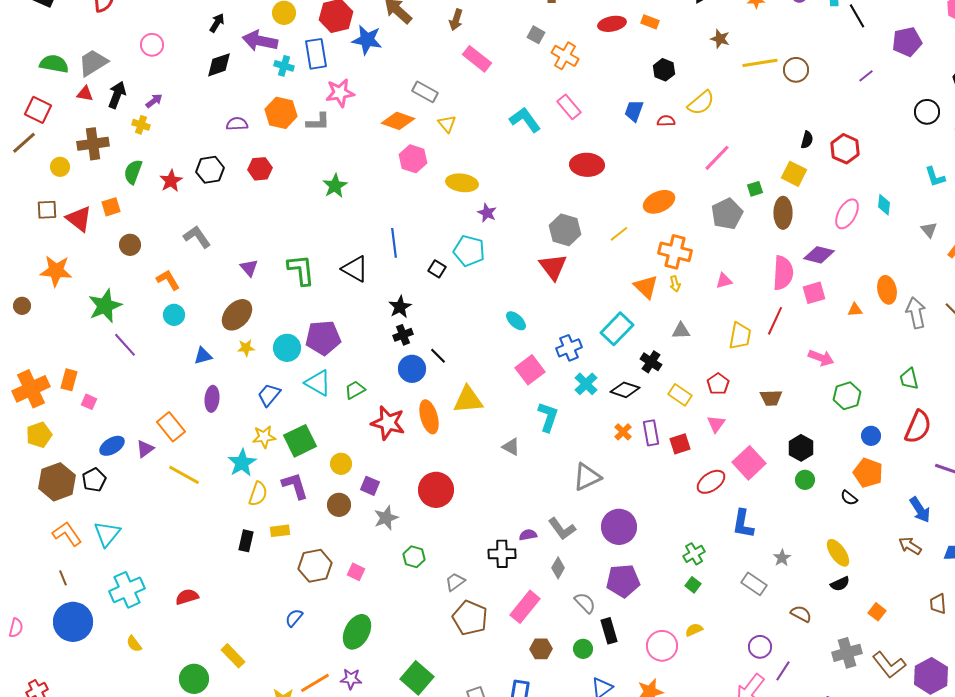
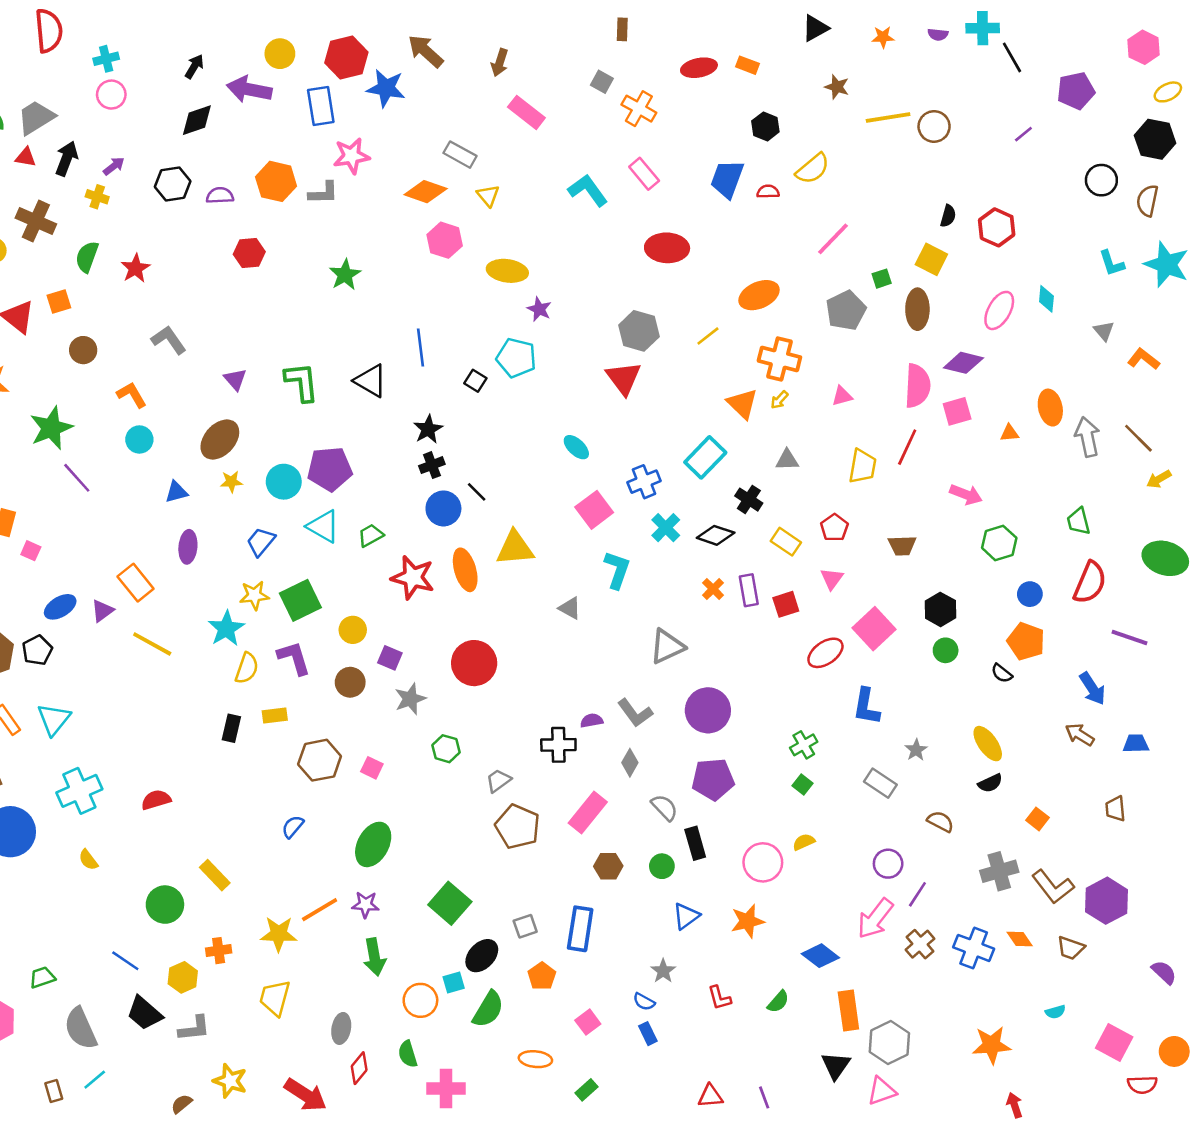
cyan cross: (284, 66) -> (106, 59), moved, turned -30
blue trapezoid: (634, 111) -> (727, 179), size x1.4
brown cross: (93, 144) -> (36, 221), turned 32
black hexagon: (210, 170) -> (173, 184), moved
yellow arrow: (675, 284) -> (779, 400), turned 56

